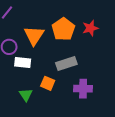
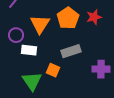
purple cross: (83, 89) -> (101, 69), moved
green triangle: (26, 95) -> (32, 81), size x1.5

